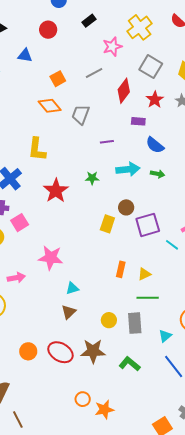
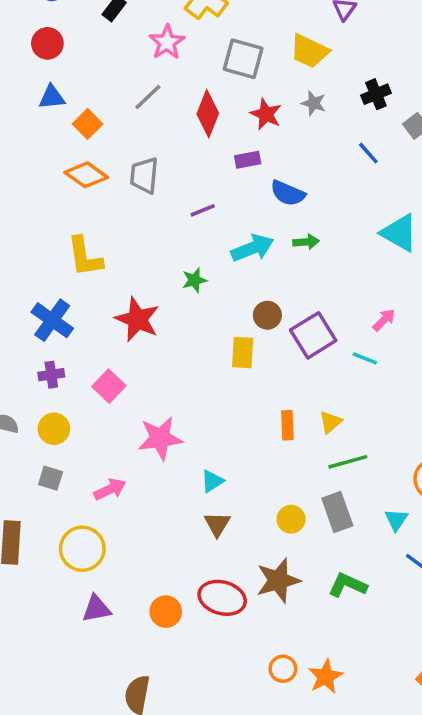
blue triangle: (25, 55) -> (52, 97), moved
pink square: (20, 223) -> (109, 386), moved

